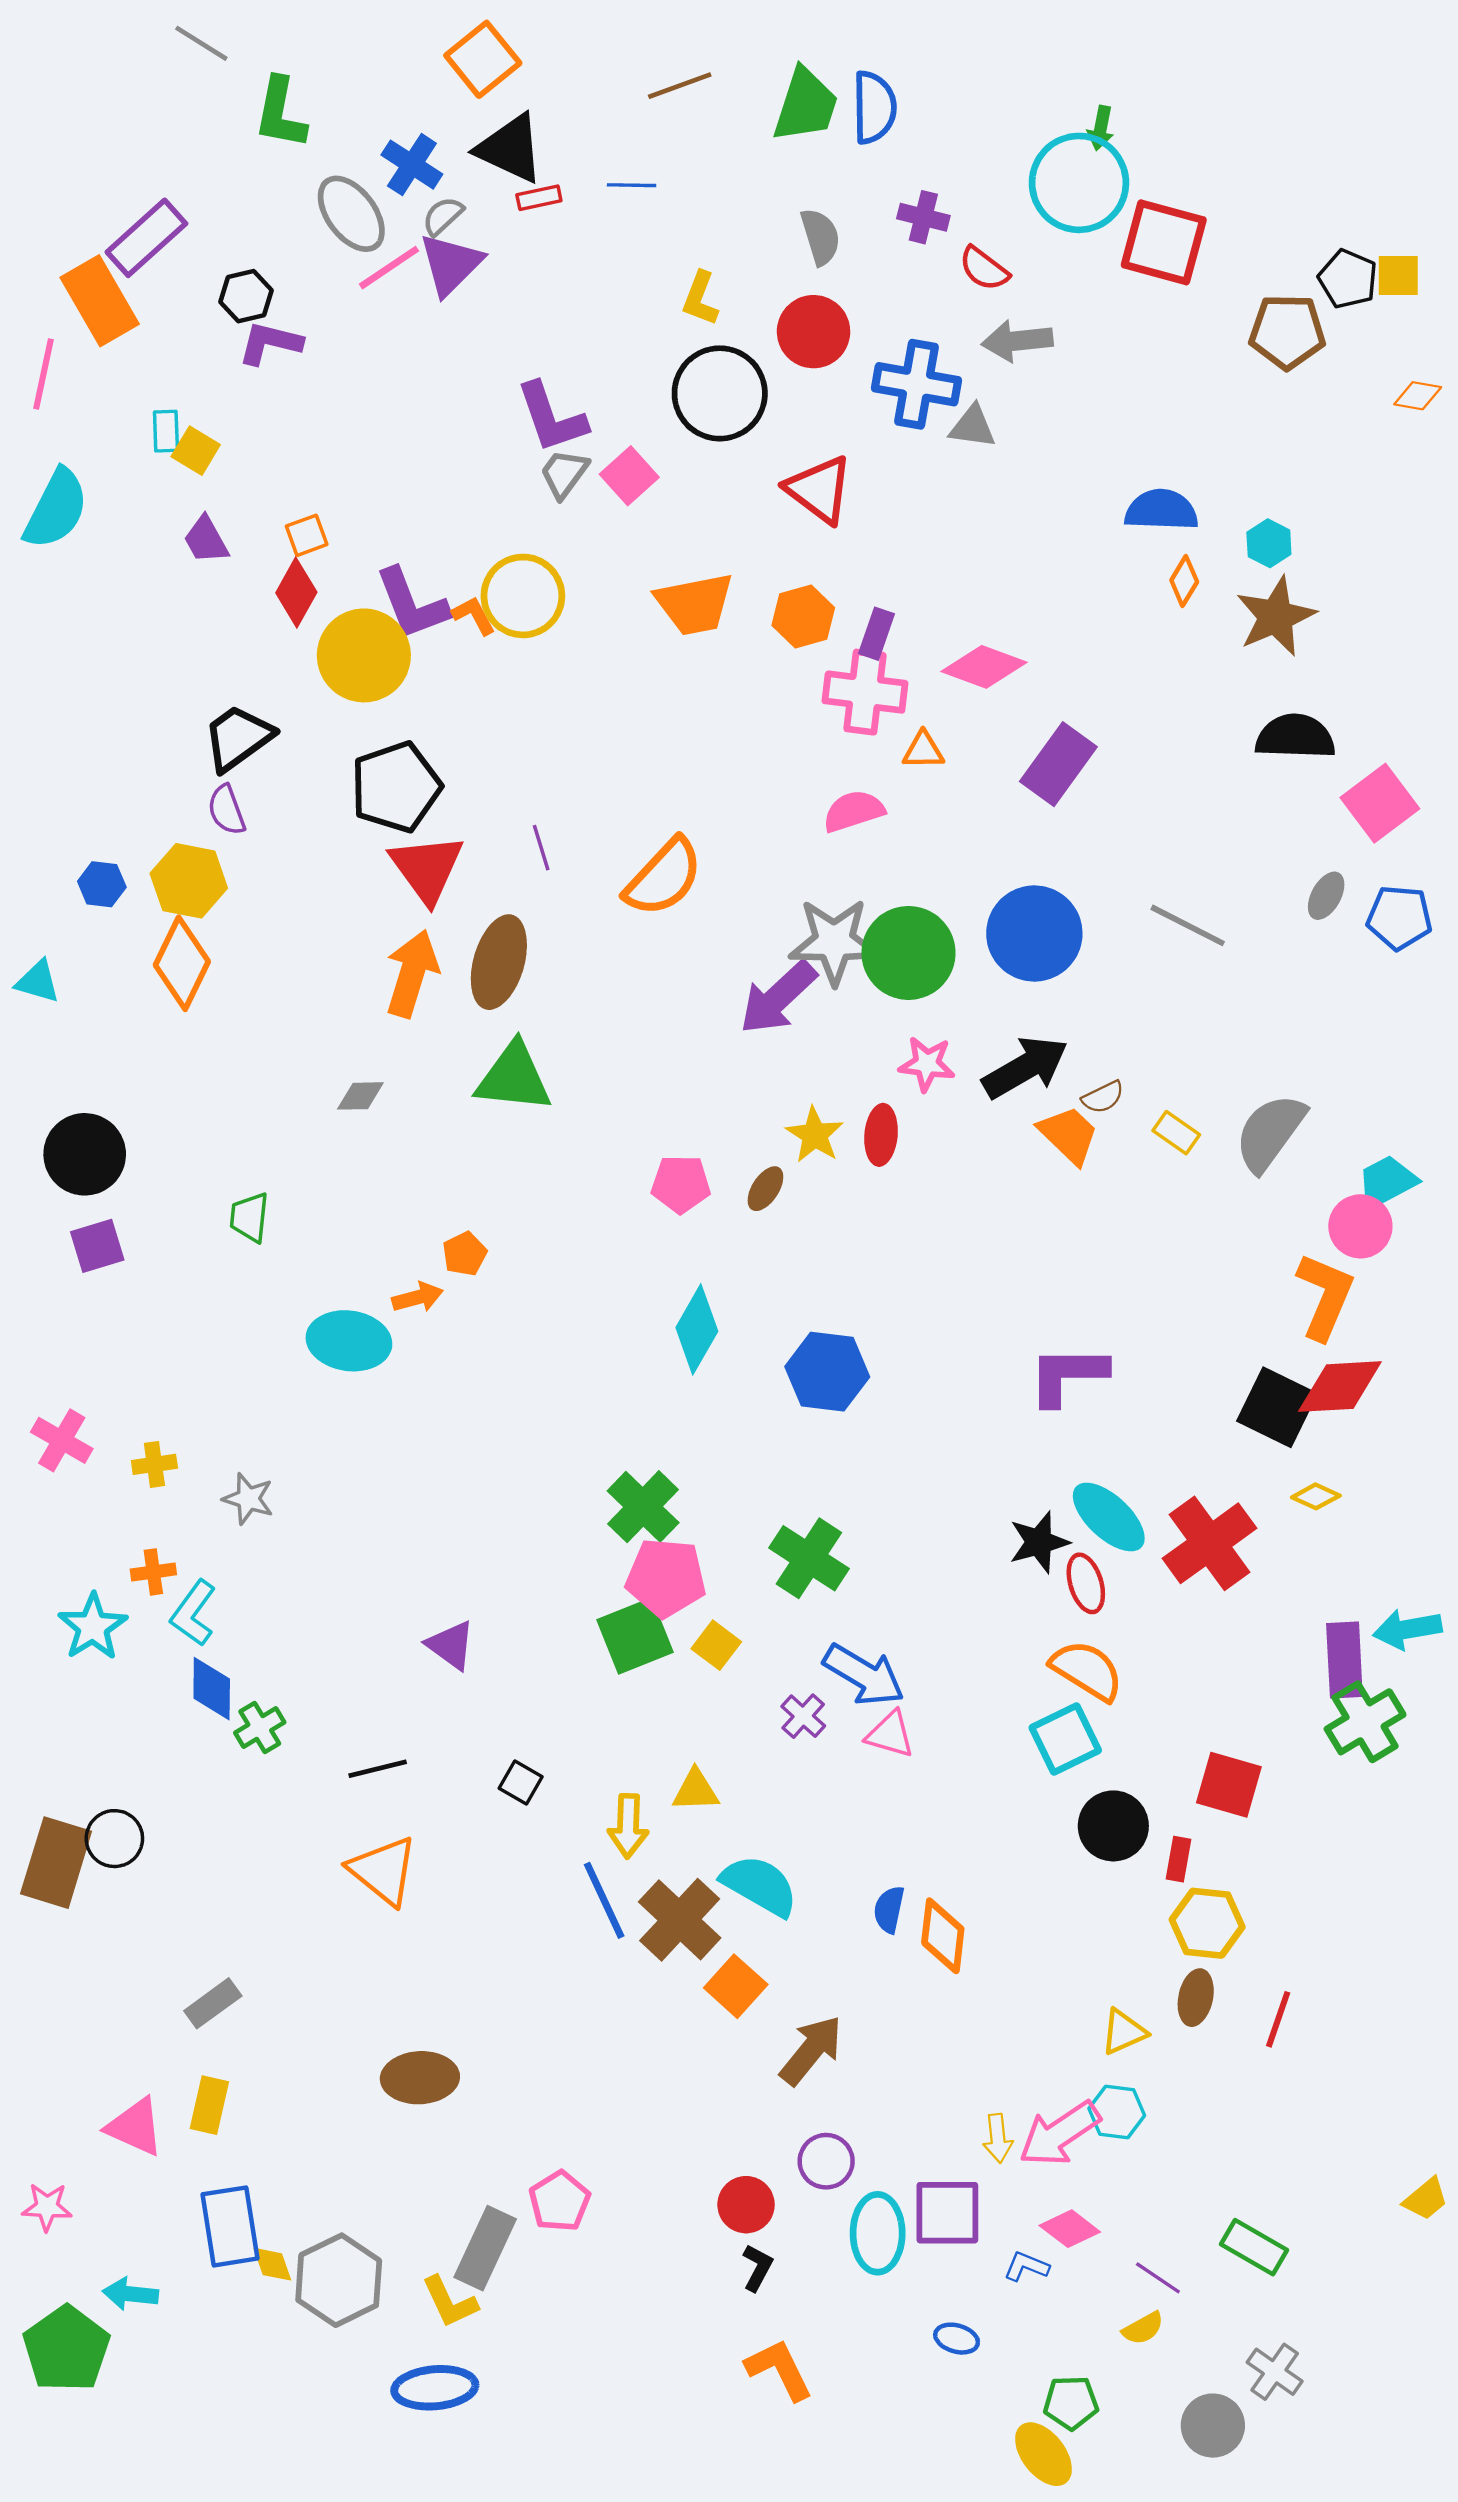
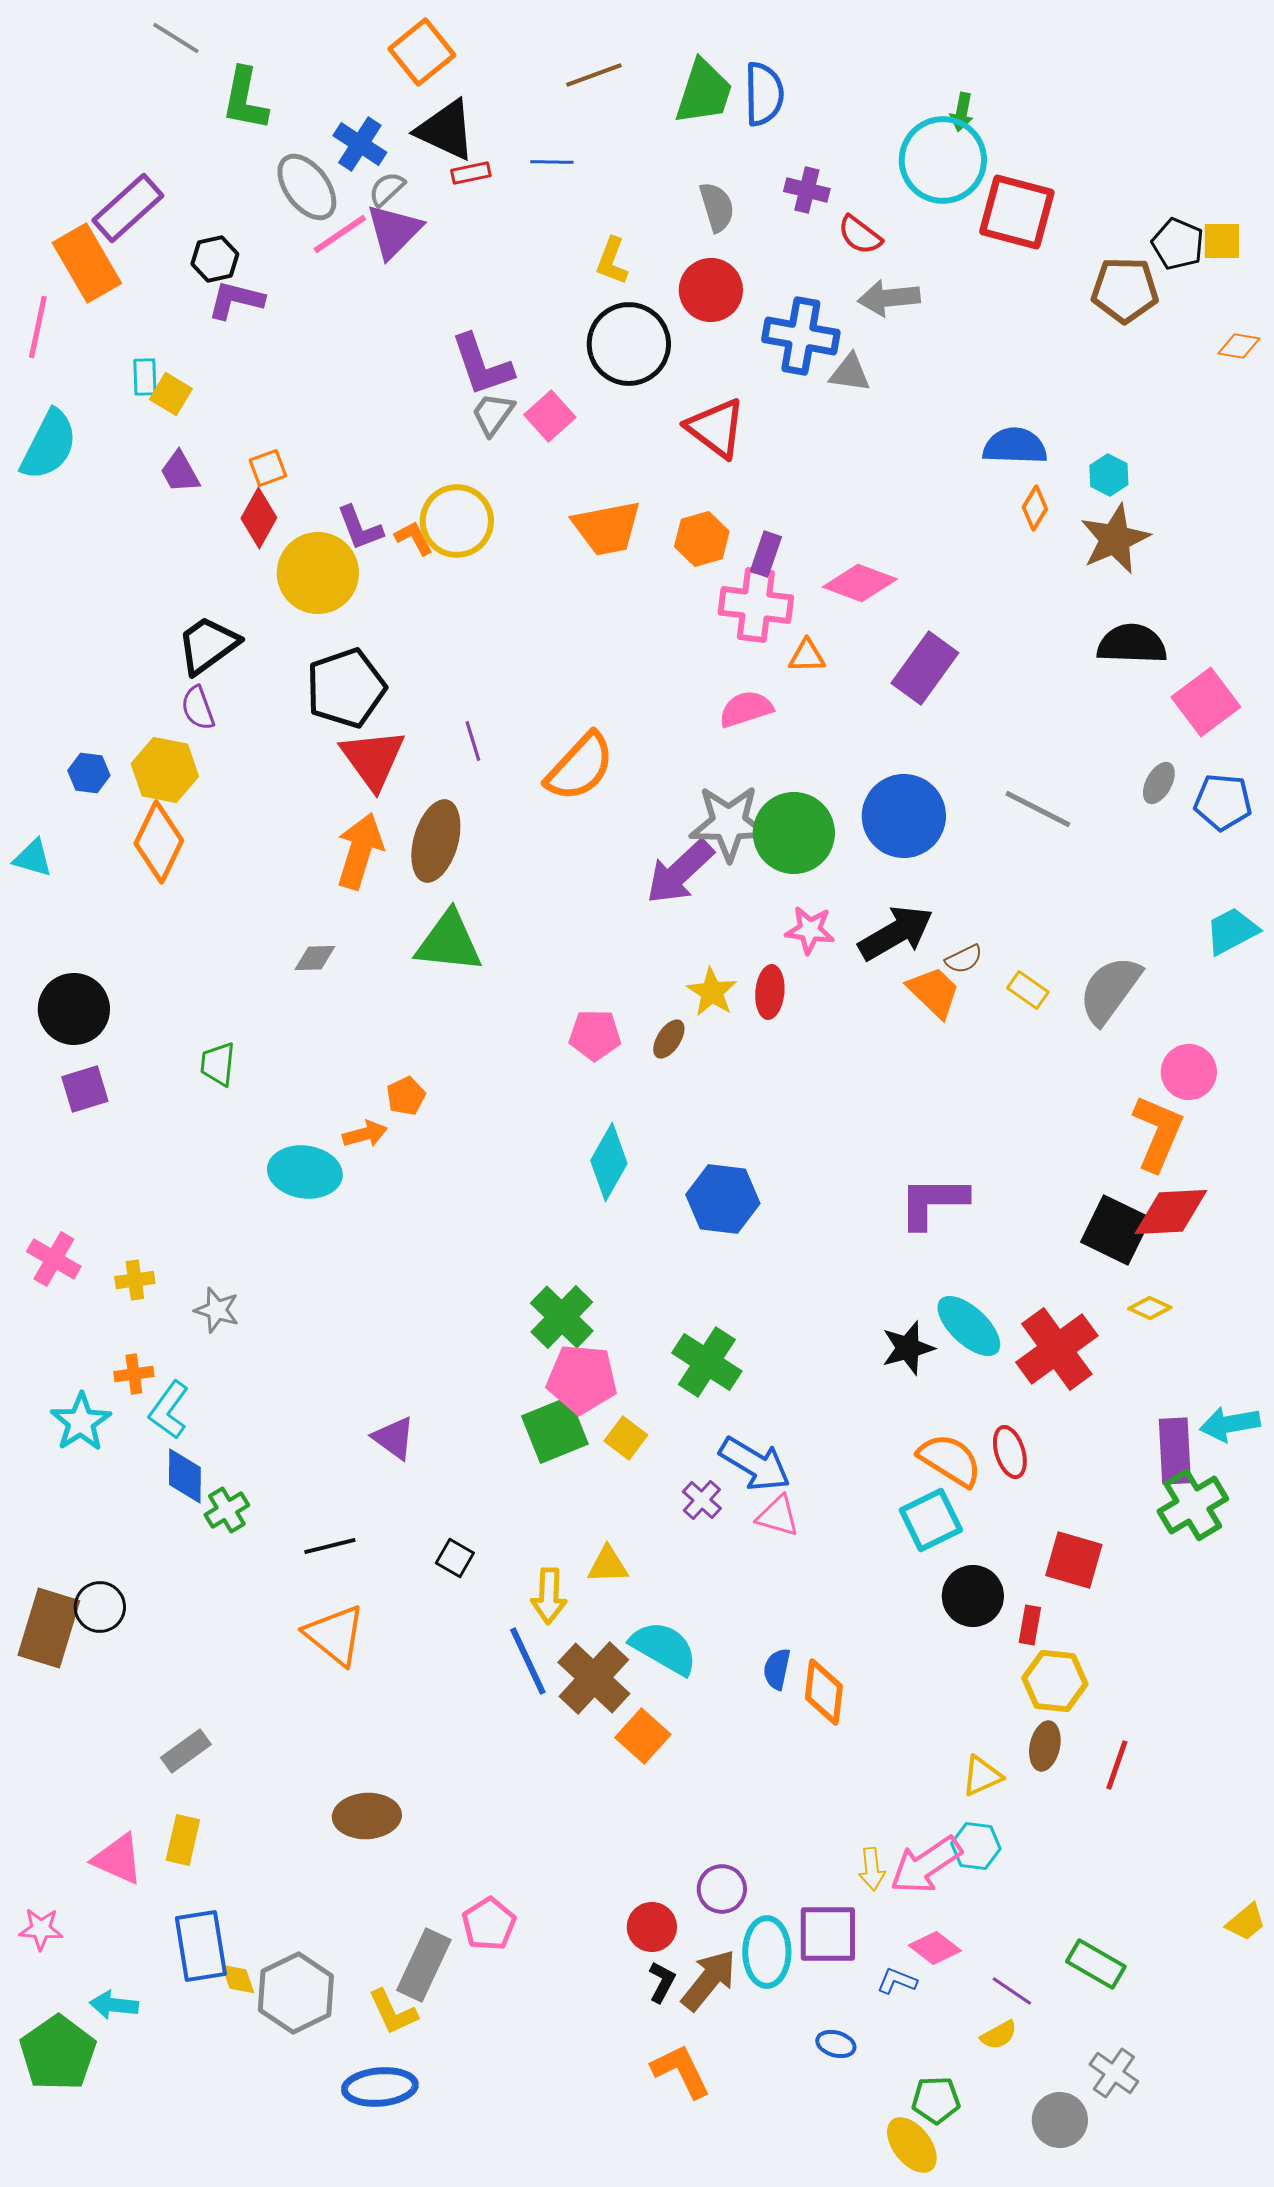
purple L-shape: (412, 604) -> (360, 528), size x0.7
cyan trapezoid: (1387, 1182) -> (1232, 931), moved
red ellipse: (1086, 1583) -> (1010, 1452), moved
brown arrow: (811, 2050) -> (709, 1980), moved

